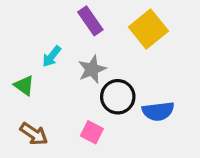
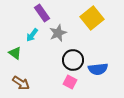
purple rectangle: (90, 21) -> (42, 13), moved
gray star: (92, 69) -> (58, 33), moved
pink square: (92, 132) -> (70, 82), moved

